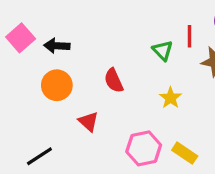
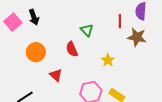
black arrow: (57, 46) -> (34, 17), moved, turned -112
green triangle: (163, 51) -> (87, 30), moved

